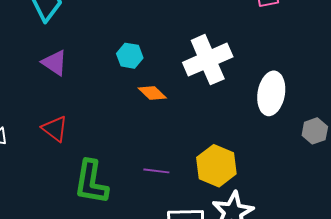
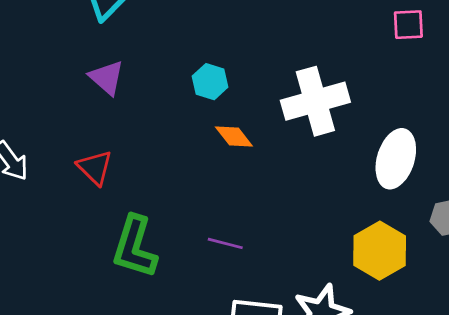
yellow hexagon: (216, 166) -> (380, 251), moved

